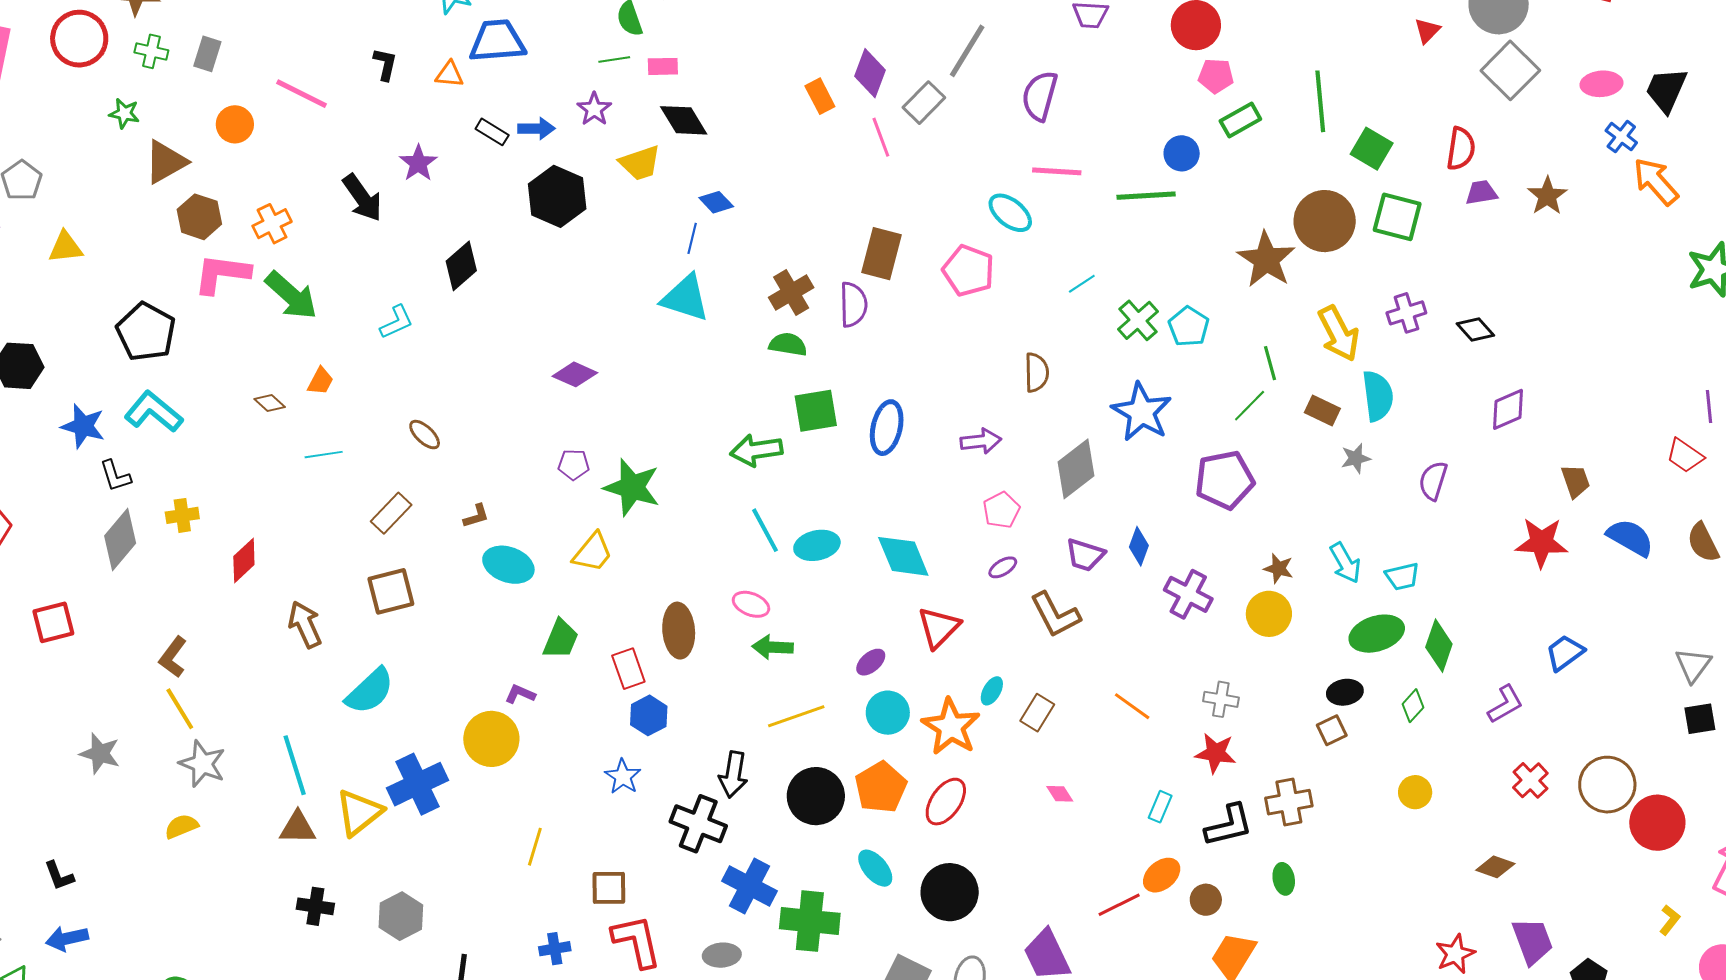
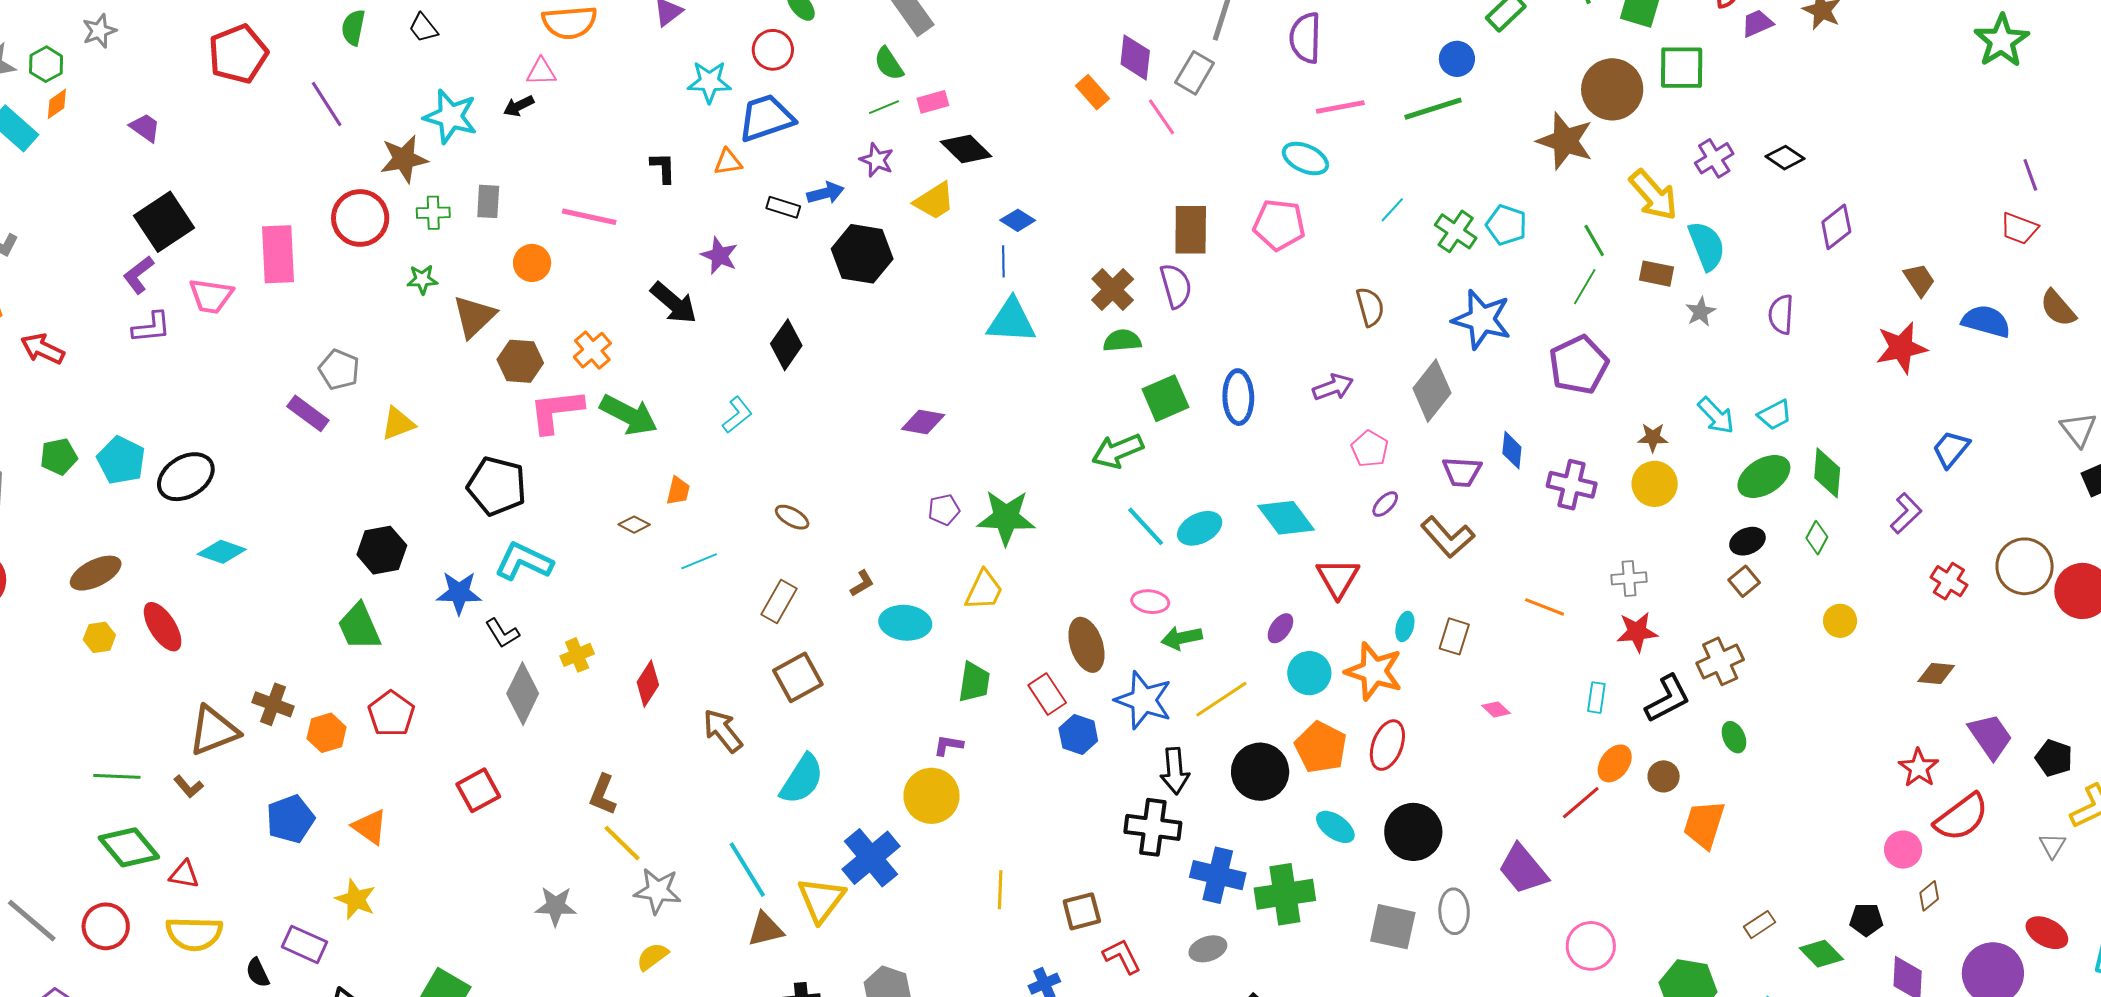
blue star: (623, 777) -> (1144, 700), moved, size x1.6
red L-shape: (637, 941) -> (1122, 956), size x0.7

